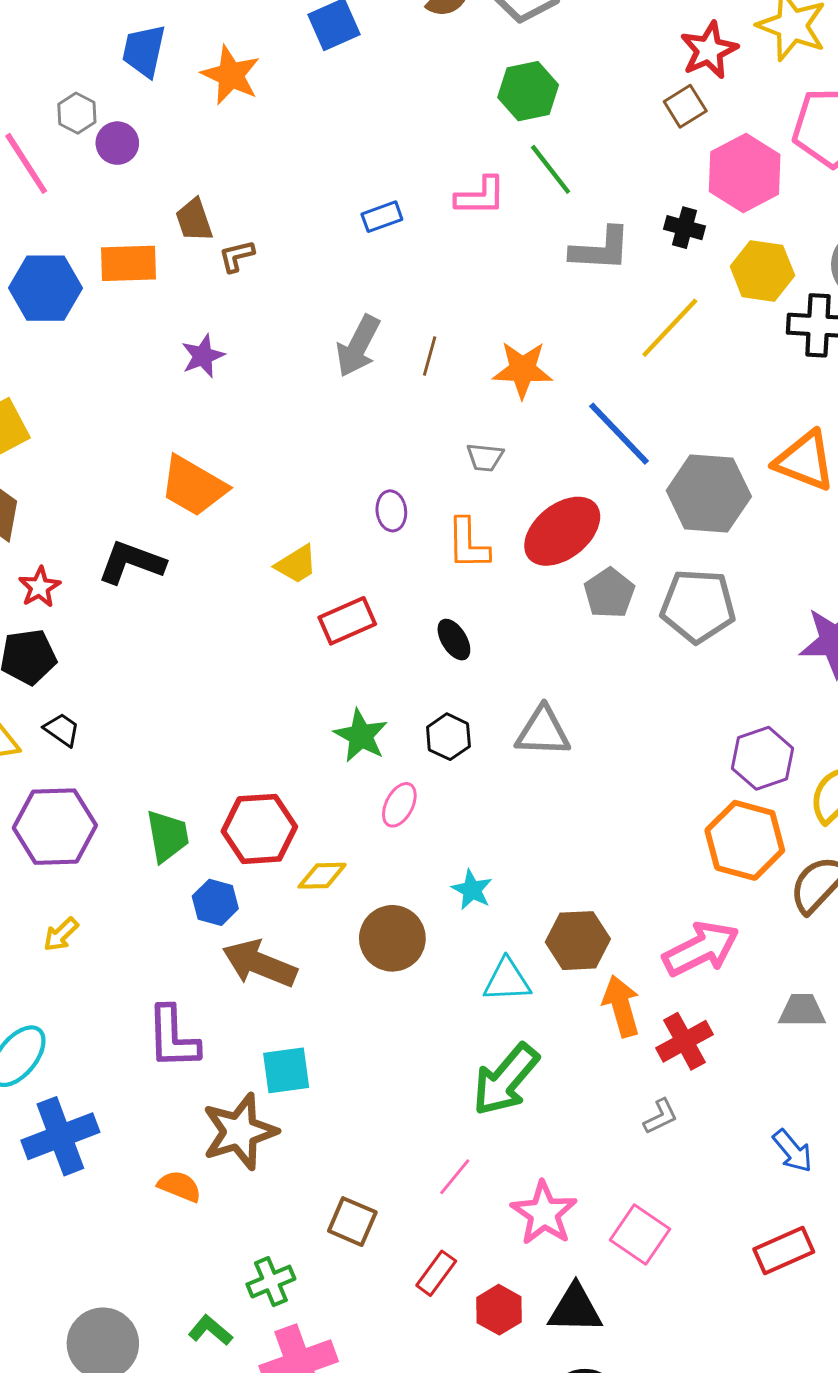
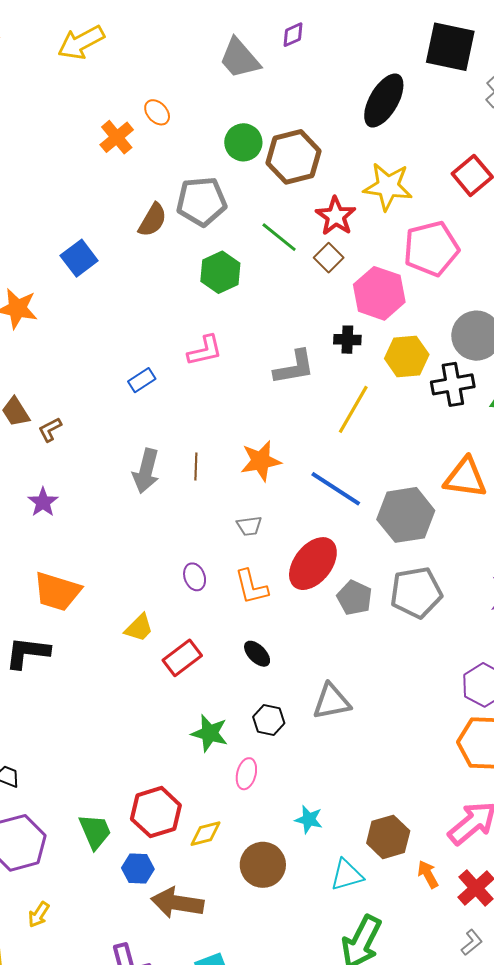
green line: (551, 169) -> (279, 237), moved
orange arrow: (621, 1006) -> (428, 874), size x0.7

